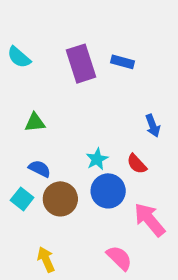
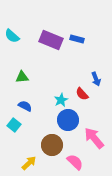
purple rectangle: (81, 64) -> (51, 40), turned -50
red semicircle: (137, 164) -> (82, 94), moved
brown circle: (60, 199) -> (52, 145), moved
yellow arrow: (46, 259) -> (29, 163), turned 70

